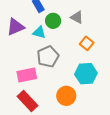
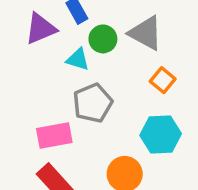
gray triangle: (77, 17) -> (146, 33), size x1.5
purple triangle: (15, 27) -> (41, 29), moved

